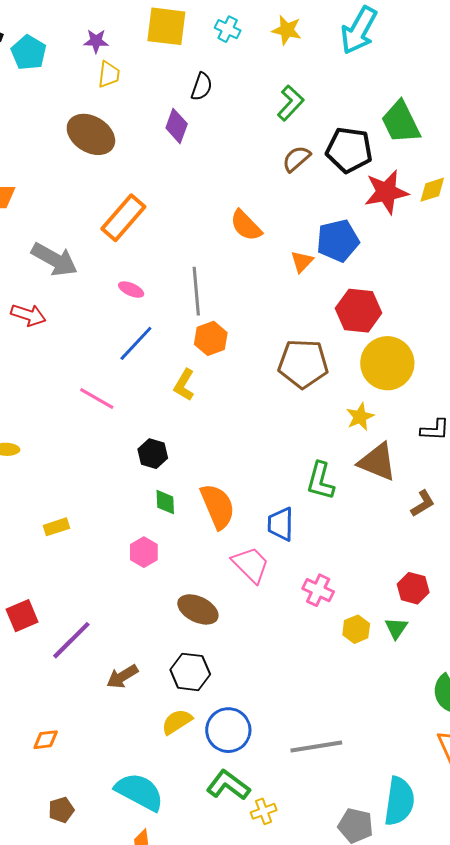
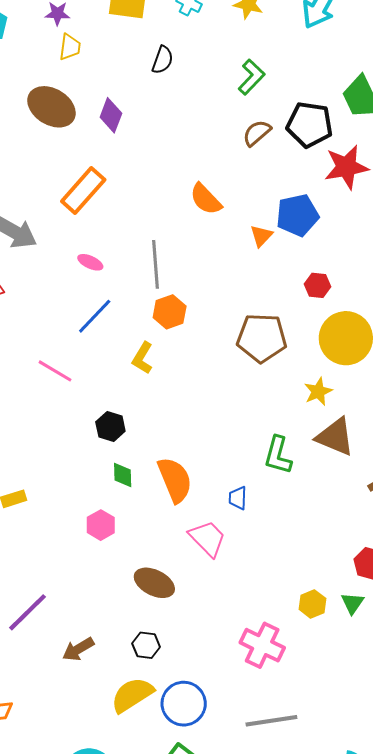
purple diamond: (177, 126) -> (111, 115), moved
red hexagon: (359, 311) -> (318, 285), size x0.6
blue trapezoid: (281, 524) -> (238, 498), size x0.7
pink cross: (318, 590) -> (262, 645), moved, size x1.4
black hexagon: (190, 672) -> (146, 645), size x0.7
yellow semicircle: (177, 722) -> (132, 695), size x1.4

